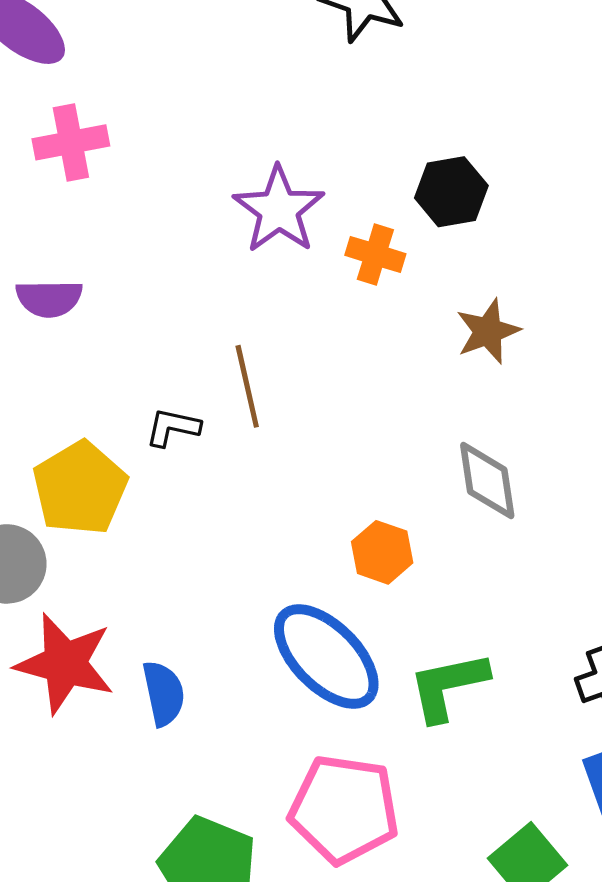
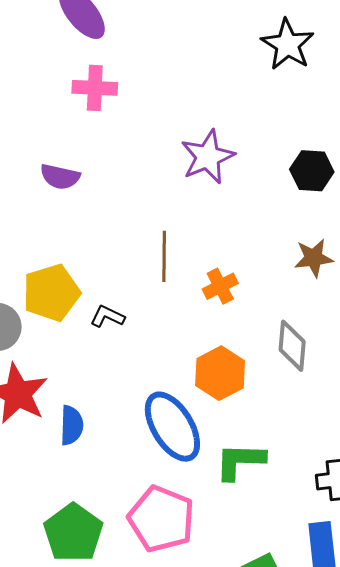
orange cross: (375, 255) -> (220, 286), moved, turned 32
black L-shape: (173, 427) -> (107, 316), moved
orange hexagon: (382, 552) -> (220, 373), size x1.4

